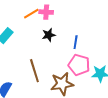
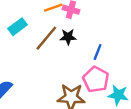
brown line: (34, 71) -> (46, 38), moved, turned 45

